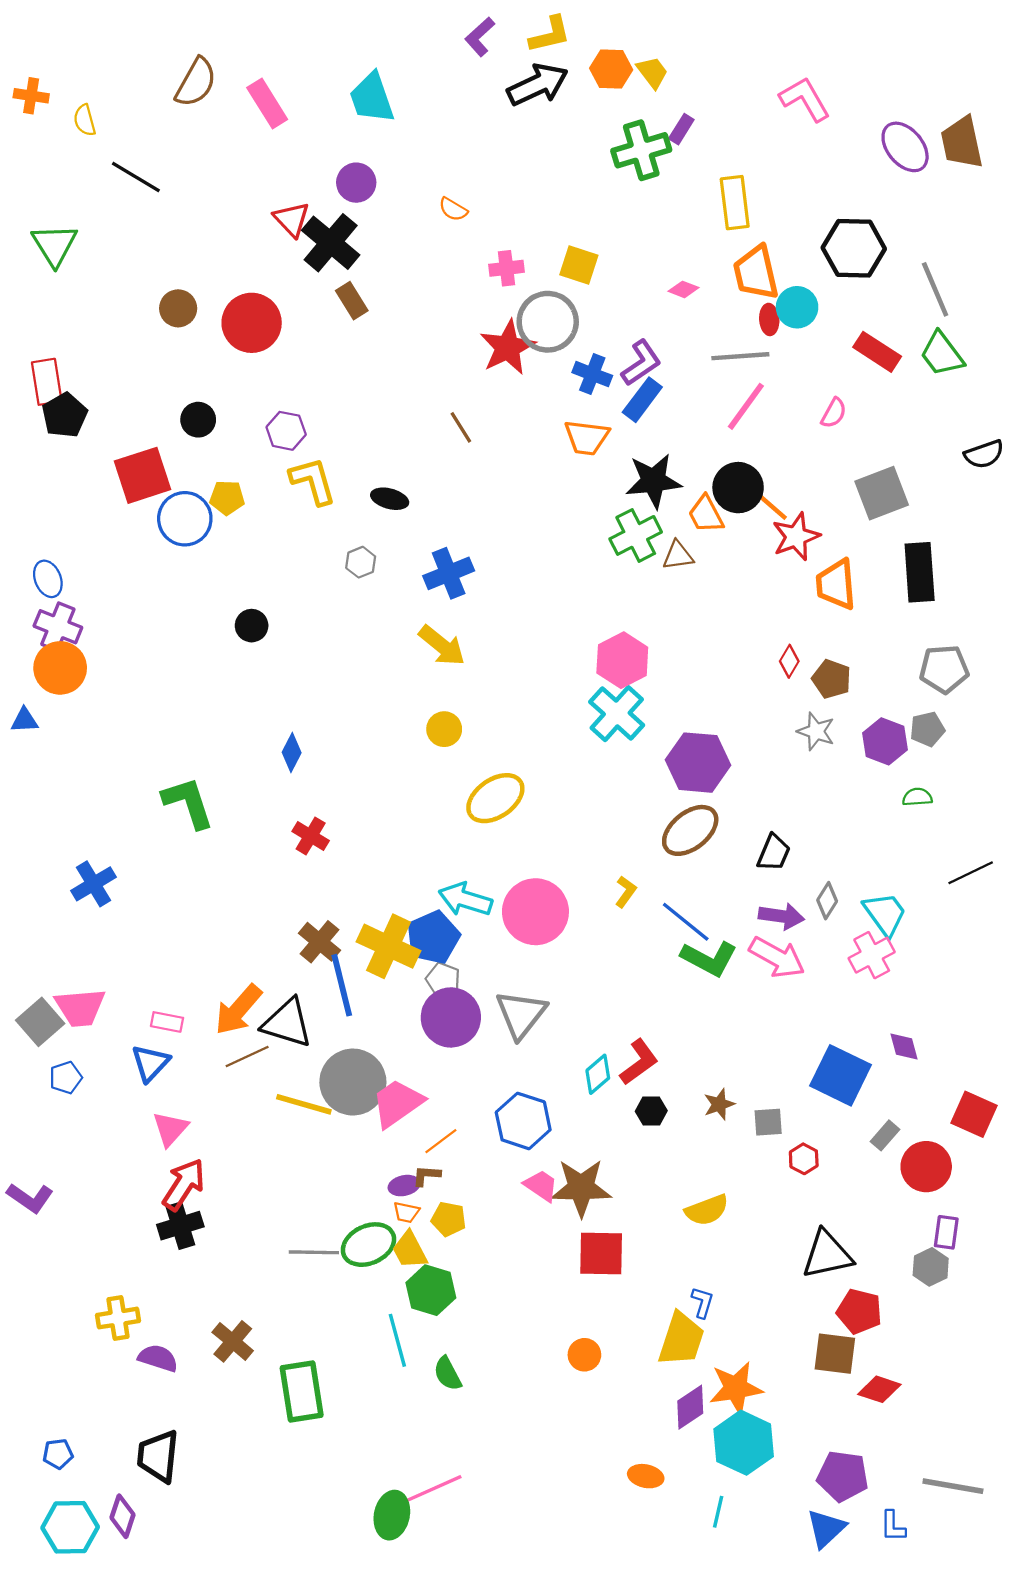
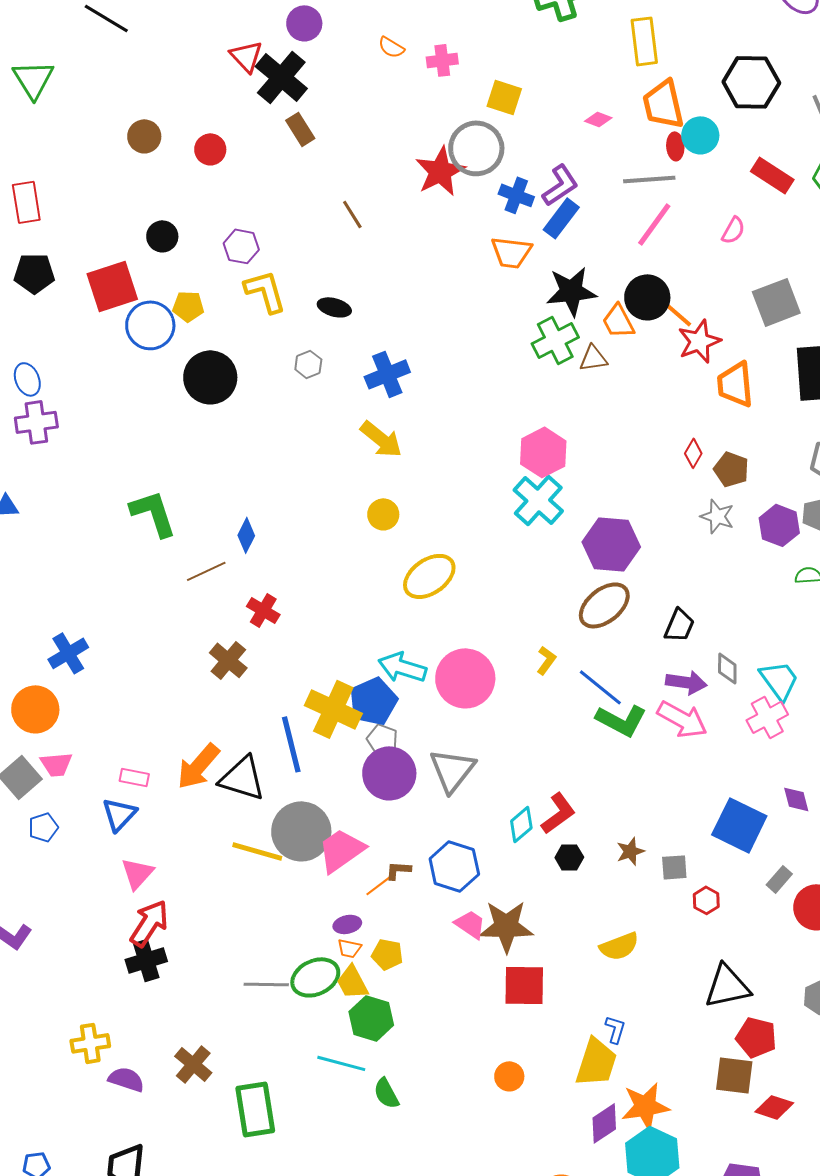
pink cross: (507, 268) -> (442, 60), moved
red circle: (252, 323) -> (210, 149), size x0.6
black pentagon: (65, 415) -> (34, 273), moved, turned 30
brown line: (461, 427) -> (352, 214), moved
black circle: (252, 626) -> (210, 377), moved, size x1.8
purple cross: (58, 627) -> (36, 422), turned -30
orange circle: (60, 668) -> (35, 709), moved
green L-shape: (188, 803) -> (153, 513), moved
gray diamond: (827, 901) -> (727, 668), turned -32
brown cross: (319, 942) -> (228, 660), moved
pink trapezoid: (80, 1007) -> (56, 764), size x0.7
brown line: (247, 1056) -> (206, 571), moved
brown L-shape: (426, 1176) -> (398, 870), moved
cyan line: (397, 1340) -> (341, 1063), turned -60

